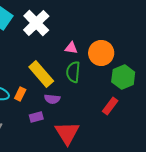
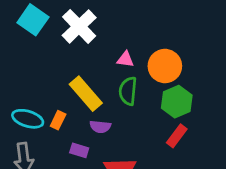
green hexagon: (123, 77) -> (177, 102), moved
purple rectangle: (36, 117) -> (79, 150), turned 32

